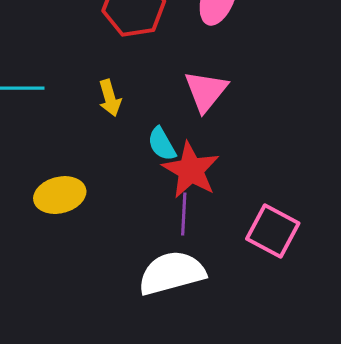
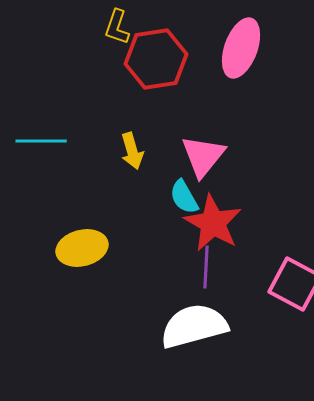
pink triangle: (206, 91) -> (203, 156), moved

